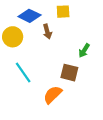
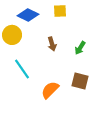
brown arrow: (47, 32) -> (52, 44), moved
brown square: (69, 73) -> (80, 81), moved

